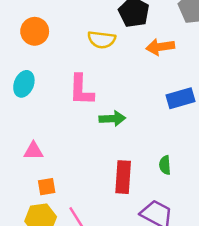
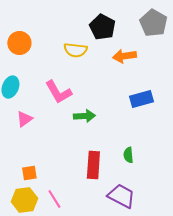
pink L-shape: (81, 90) -> (58, 92), turned -32
pink triangle: (33, 151) -> (24, 119), moved, turned -36

